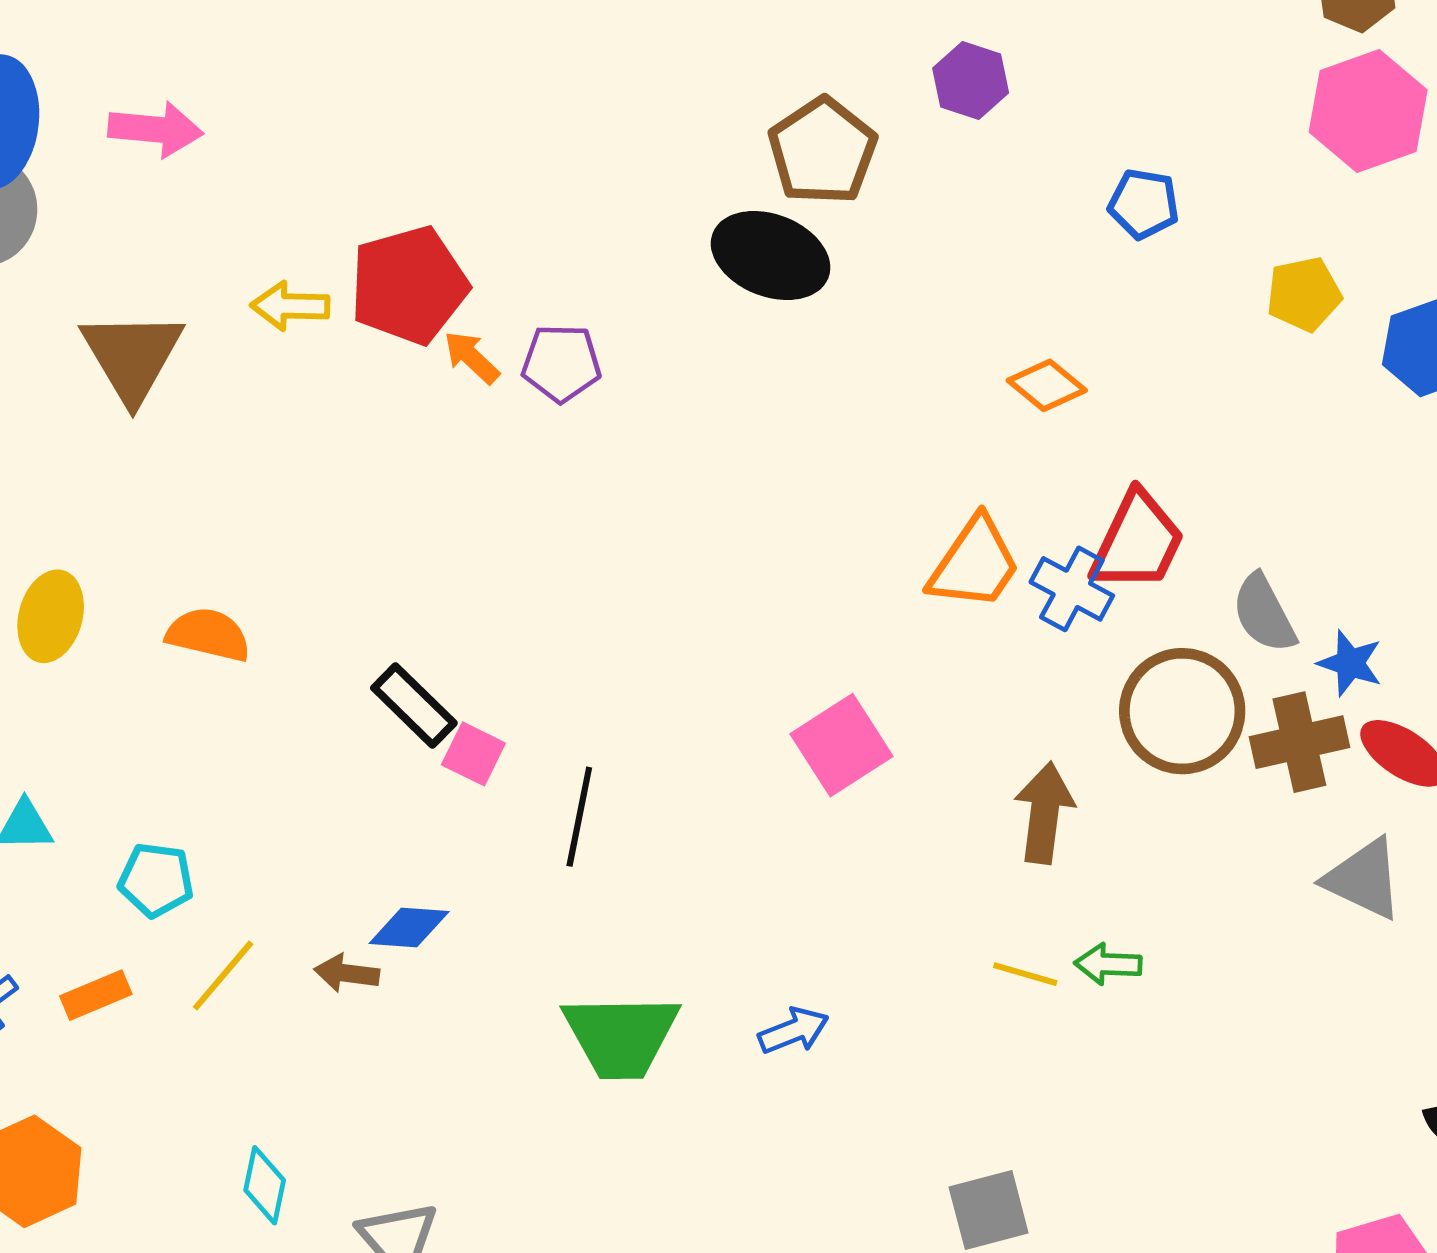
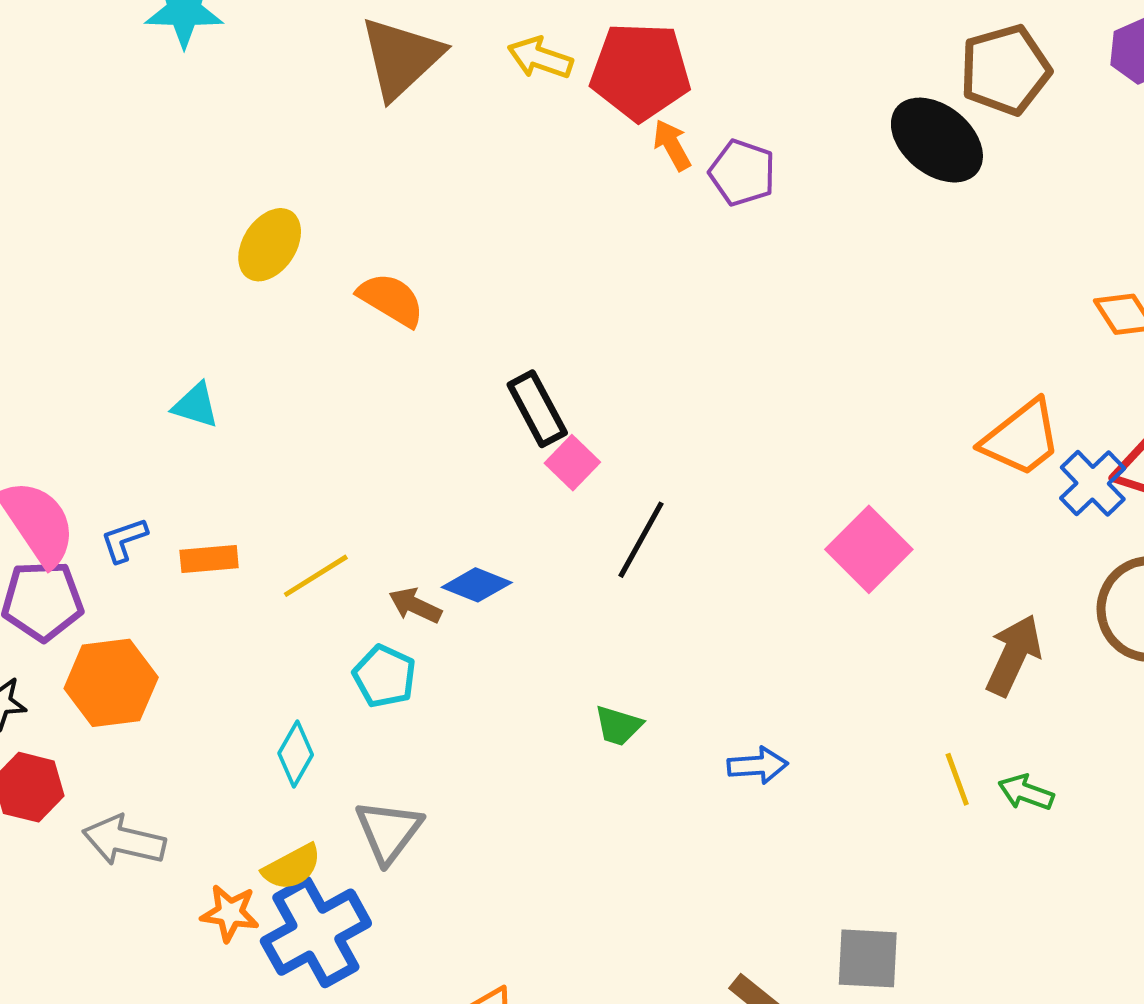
pink square: (842, 745) -> (869, 549), turned -30
cyan pentagon: (156, 880) -> (384, 676), moved
yellow line: (1025, 974) -> (957, 779), turned 36
green trapezoid: (621, 1036) -> (618, 726), size x0.5

